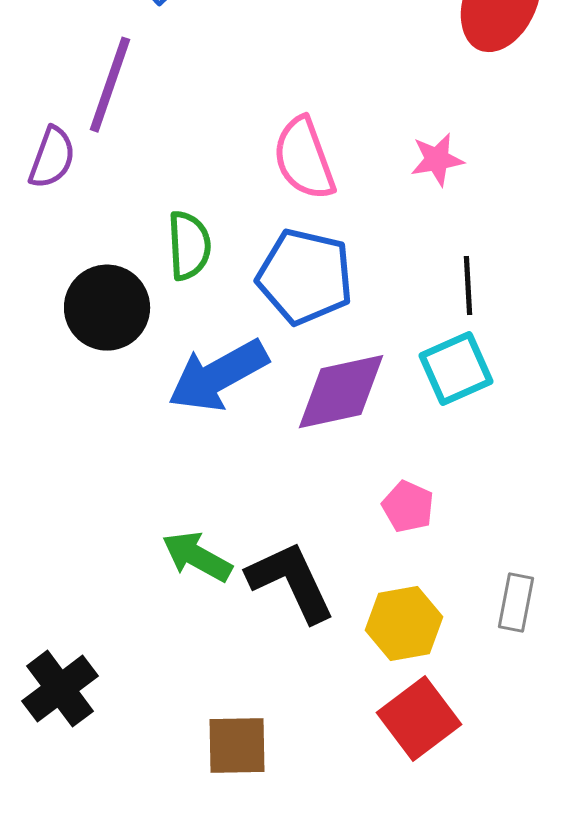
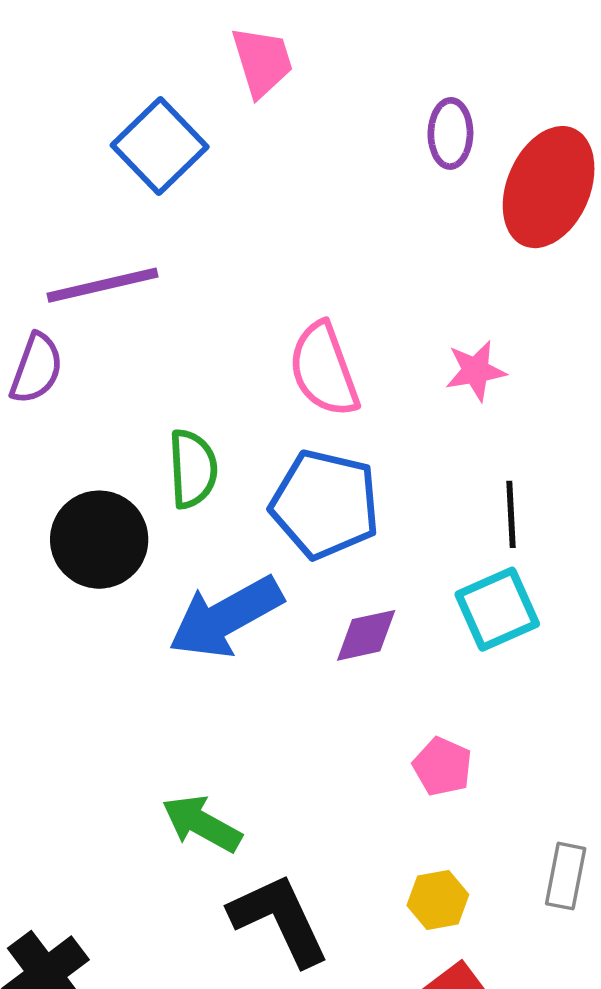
purple line: (110, 85) -> (103, 285), turned 58
purple diamond: (341, 392) -> (366, 635), size x0.6
black L-shape: (291, 582) -> (279, 919), moved
yellow hexagon: (404, 624) -> (438, 900), size x0.7

